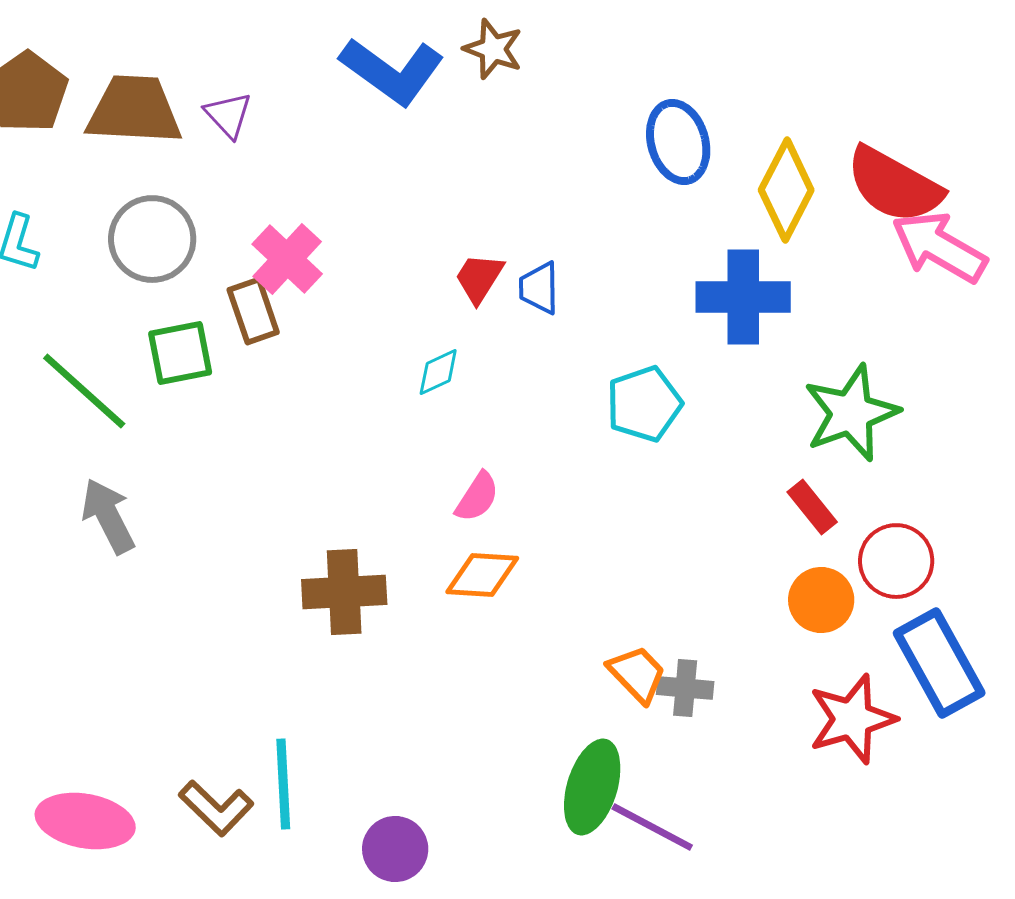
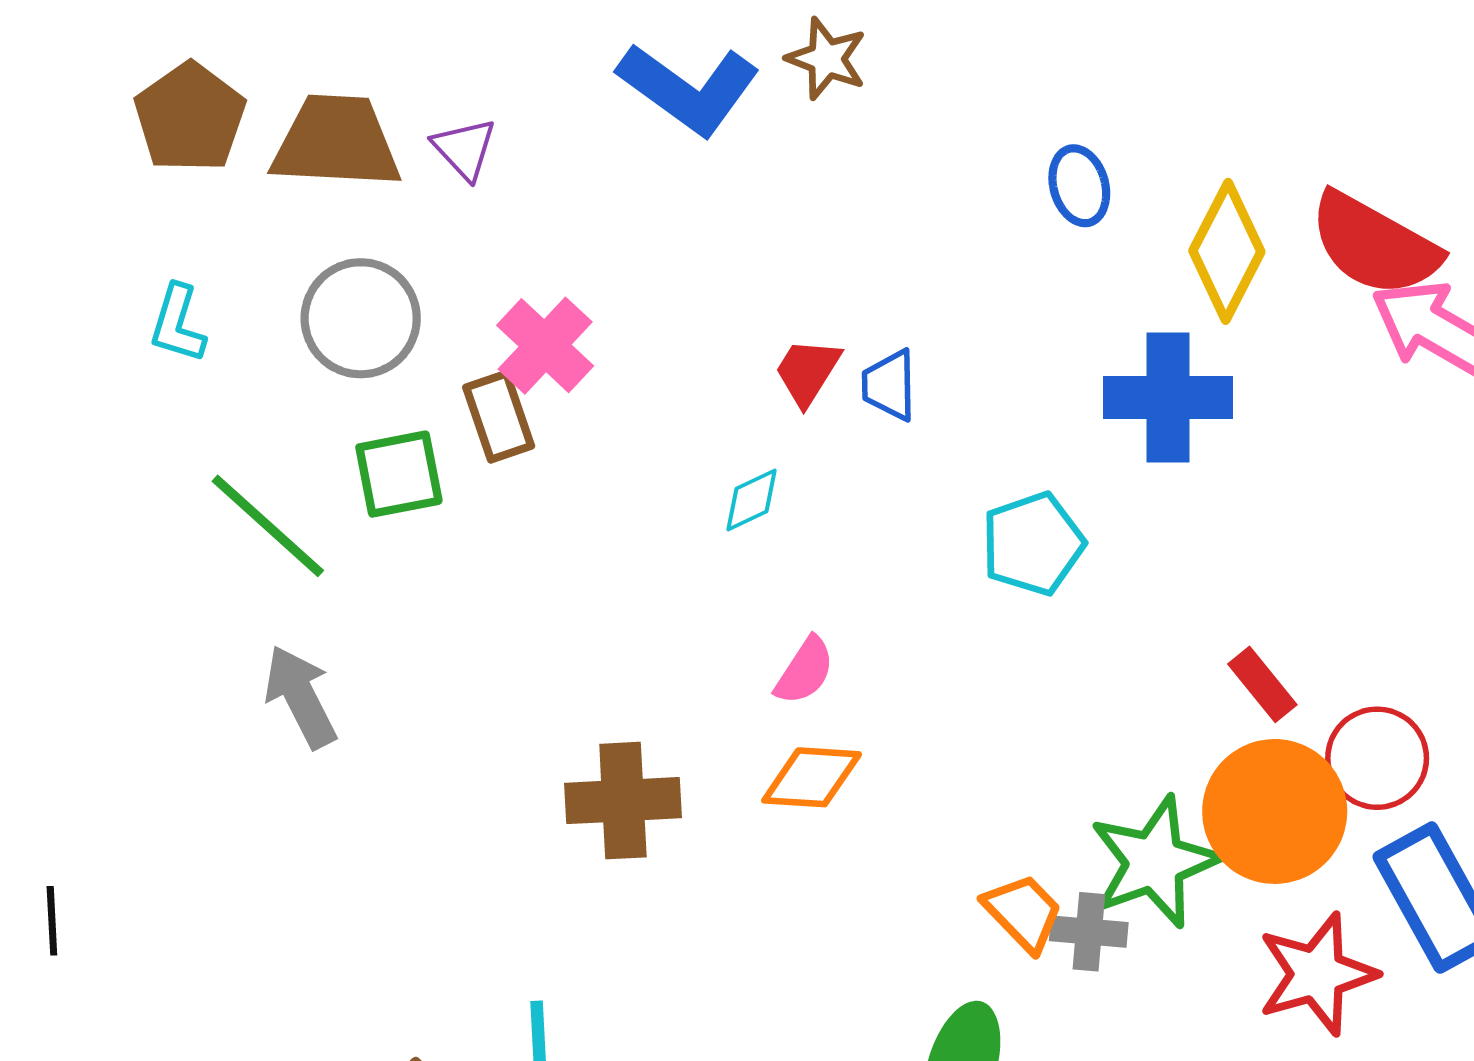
blue ellipse: (678, 142) -> (1079, 186), size x0.7
green star: (851, 413) -> (1154, 862), moved
orange circle: (821, 600) -> (1275, 811), size x1.6

